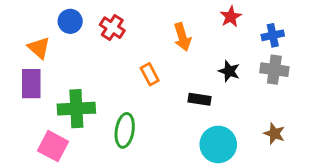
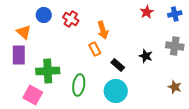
blue cross: (273, 35) -> (175, 14), moved
orange arrow: (182, 37) -> (103, 30), moved
black star: (229, 71) -> (146, 56), moved
black rectangle: (200, 99) -> (118, 65), moved, turned 32
cyan circle: (218, 144) -> (116, 91), moved

